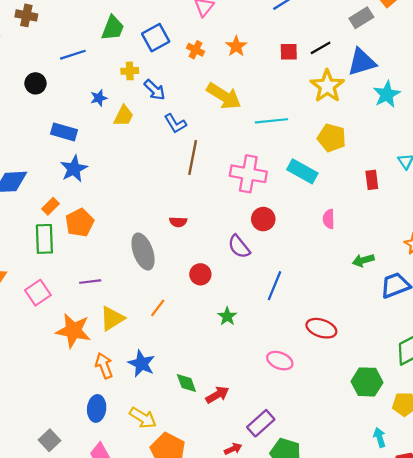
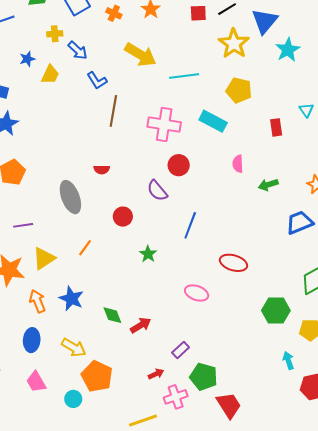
blue triangle: (362, 62) -> (265, 21), turned -32
green arrow: (363, 260) -> (268, 185), moved
purple rectangle: (261, 423) -> (181, 350), size x0.7

